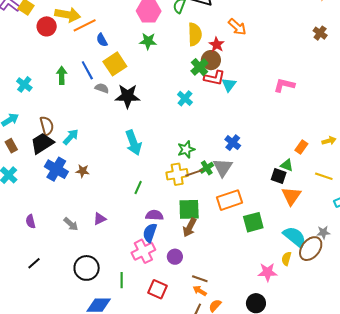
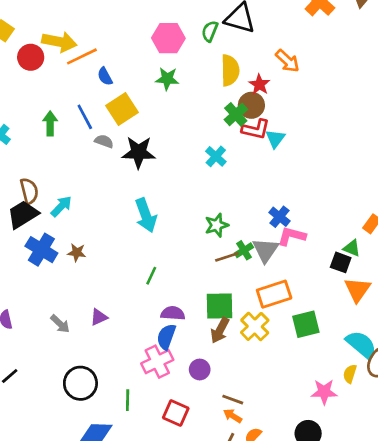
pink L-shape: (284, 85) -> (292, 236), moved
yellow cross: (177, 174) -> (255, 326), moved, turned -35

